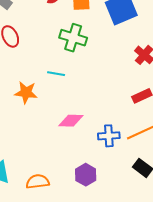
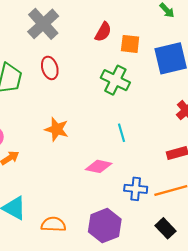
cyan line: (56, 74) -> (122, 133), moved, turned 54
purple hexagon: (86, 175) -> (105, 226), size x1.4

